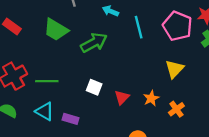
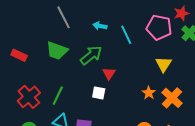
green line: (47, 81) -> (58, 96), turned -54
red triangle: (122, 97) -> (109, 74), moved
orange cross: (176, 109) -> (172, 98), size x1.5

